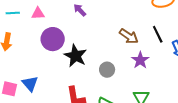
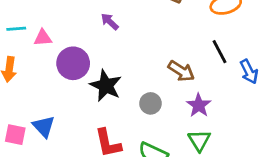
pink triangle: (38, 13) -> (43, 38), moved
brown arrow: (129, 36) -> (181, 71), moved
purple star: (140, 60) -> (199, 105), moved

